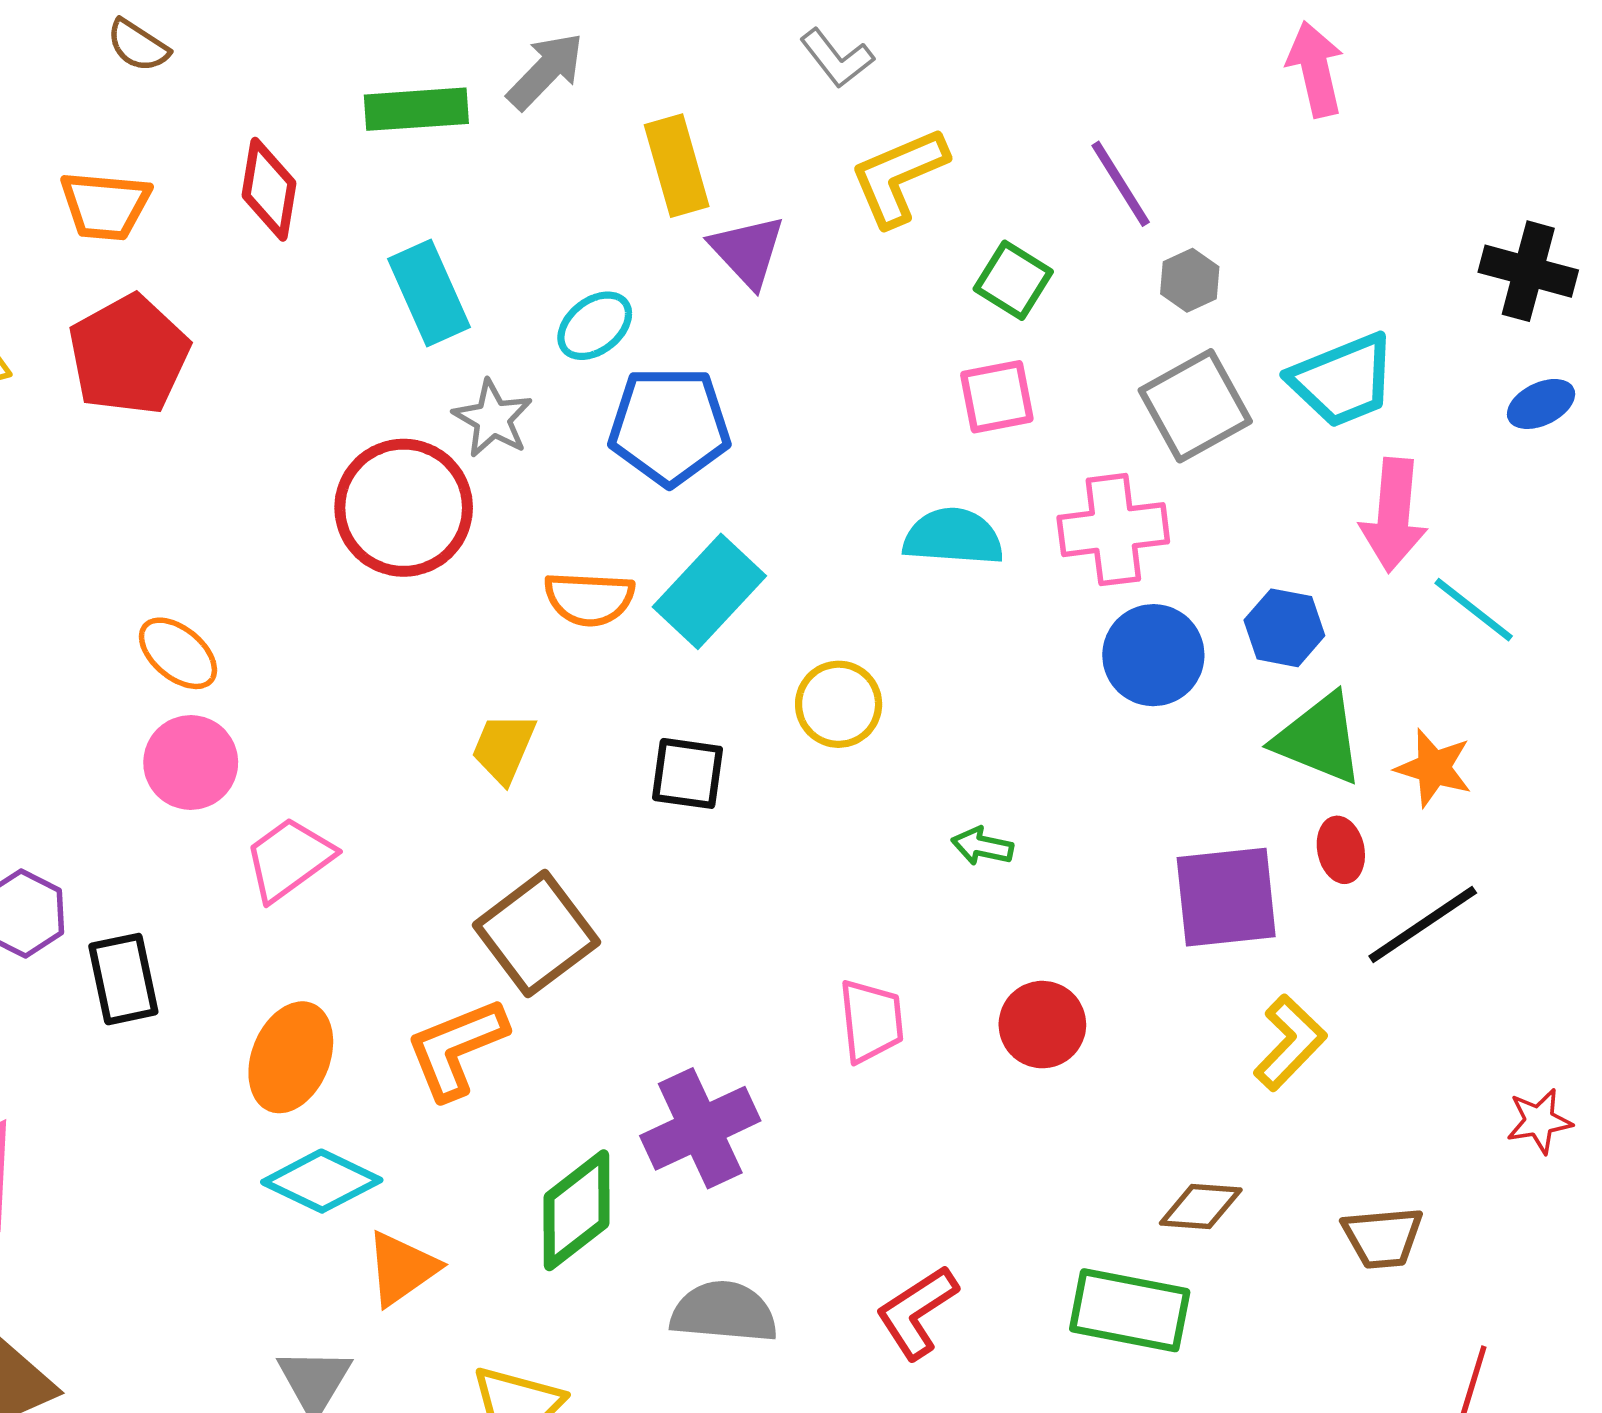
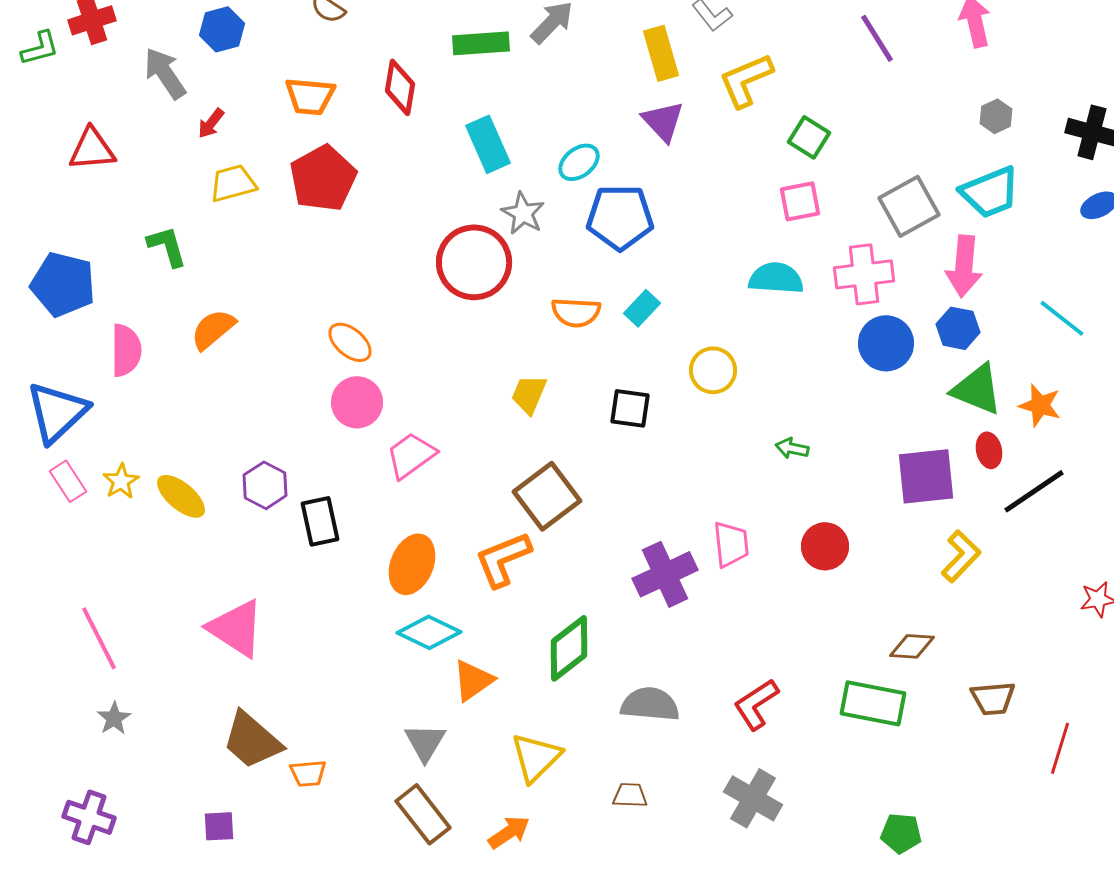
yellow rectangle: (677, 166) -> (661, 53), moved
purple line: (1121, 184) -> (877, 38), moved
gray hexagon: (1190, 280) -> (996, 116), moved
pink arrow: (1394, 515) -> (964, 266), moved
cyan rectangle: (709, 591) -> (642, 308), size x0.6
purple cross: (700, 1128) -> (665, 574), moved
brown trapezoid: (1383, 1237) -> (993, 698), moved

